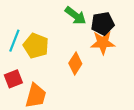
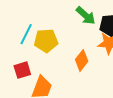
yellow pentagon: (36, 46) -> (46, 41), turned -30

